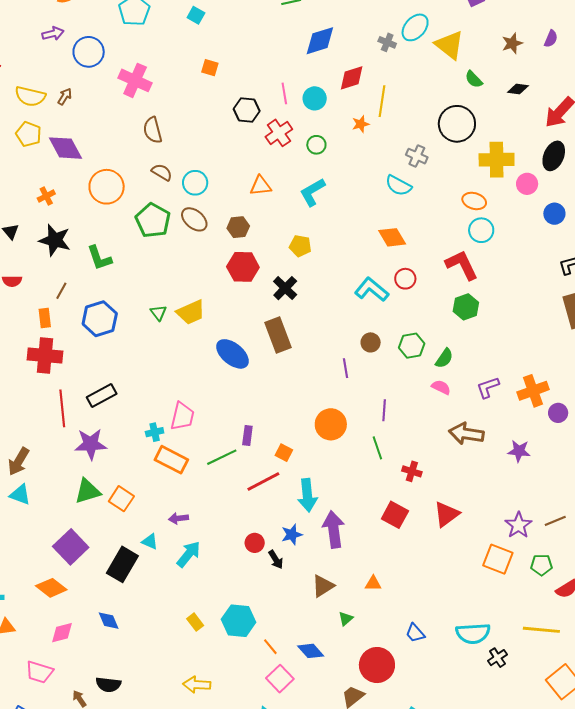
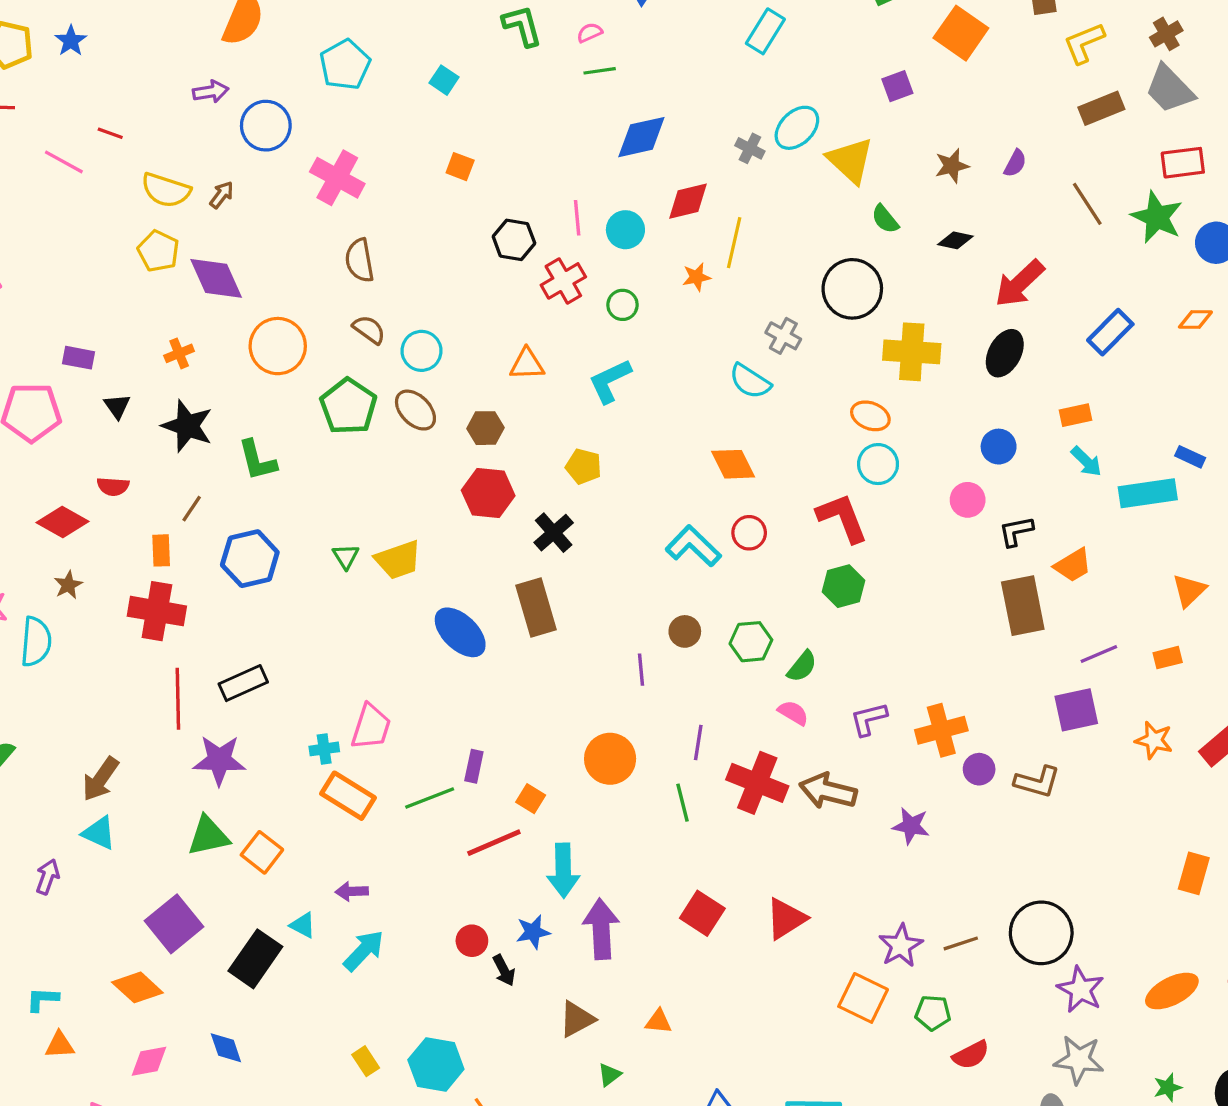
pink circle: (527, 184) -> (968, 500), moved
red cross: (412, 471) -> (757, 783), moved, size x1.8

